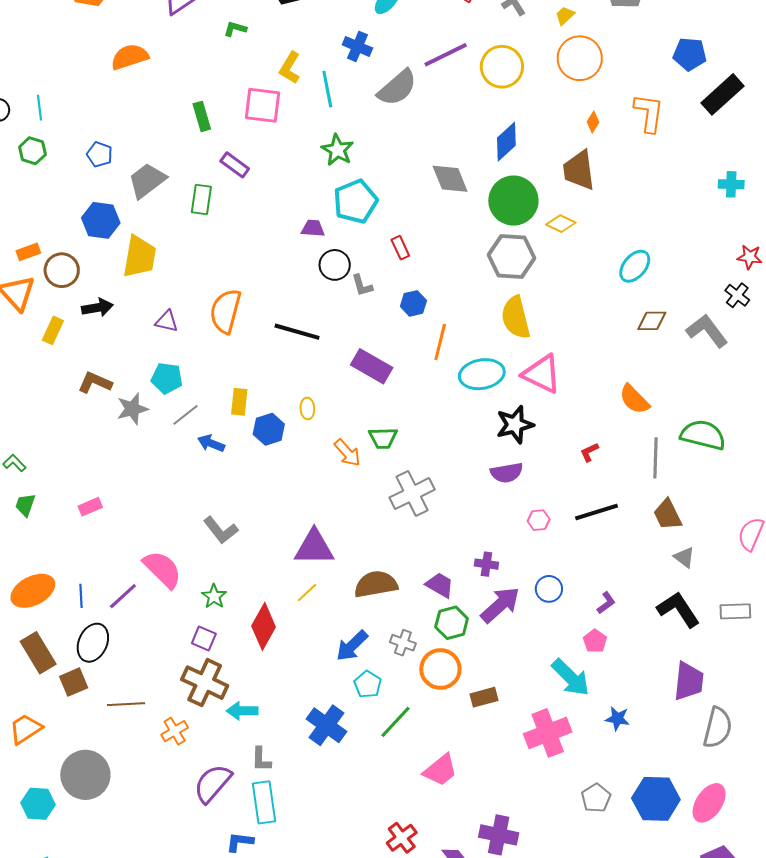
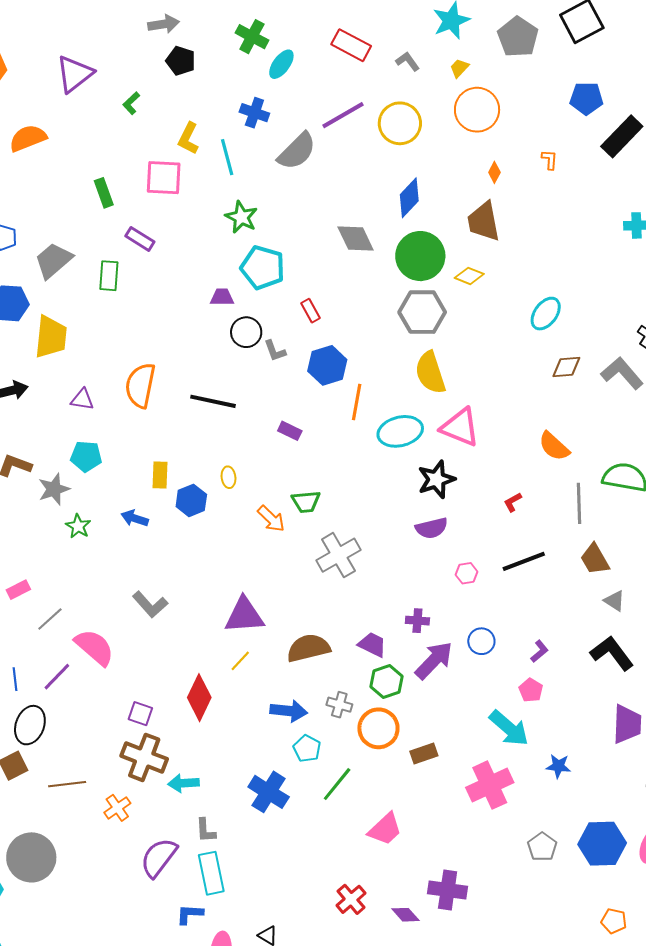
green L-shape: (235, 29) -> (131, 103), turned -55
orange L-shape: (649, 113) -> (550, 160), size x0.5
cyan pentagon: (355, 202) -> (263, 268), turned -30
blue hexagon: (413, 303) -> (327, 365), size x1.5
purple rectangle: (372, 366) -> (290, 431), size x0.6
gray line: (186, 415) -> (50, 619), moved
green star: (214, 596) -> (78, 526), moved
blue arrow: (352, 646) -> (289, 711), turned -126

